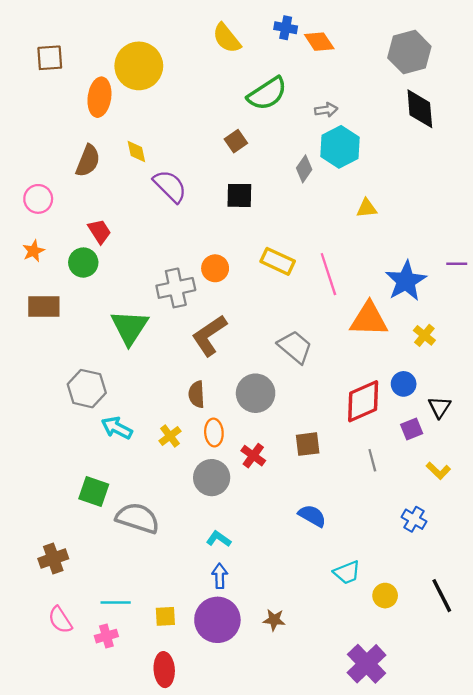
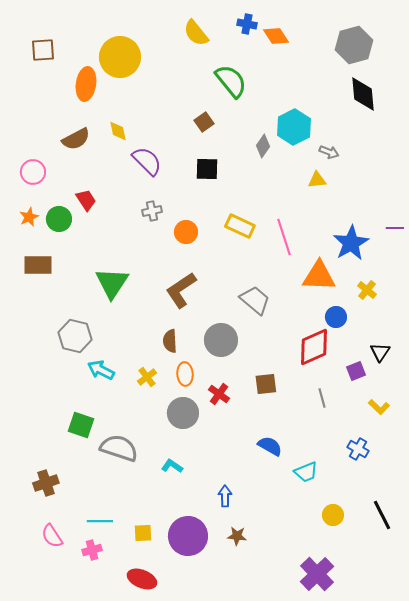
green semicircle: (267, 94) -> (231, 81), turned -96
gray arrow: (326, 110) -> (329, 152), moved, turned 30
brown semicircle: (88, 161) -> (76, 139), turned 40
green circle: (83, 263) -> (59, 219), moved
gray cross: (176, 288) -> (152, 211), moved, size x0.6
blue circle: (404, 384) -> (336, 317), moved
cyan L-shape: (219, 539) -> (172, 466), moved
cyan trapezoid: (347, 572) -> (306, 472), moved
blue arrow: (220, 576) -> (225, 496), moved
red ellipse: (164, 670) -> (142, 579), turned -64

